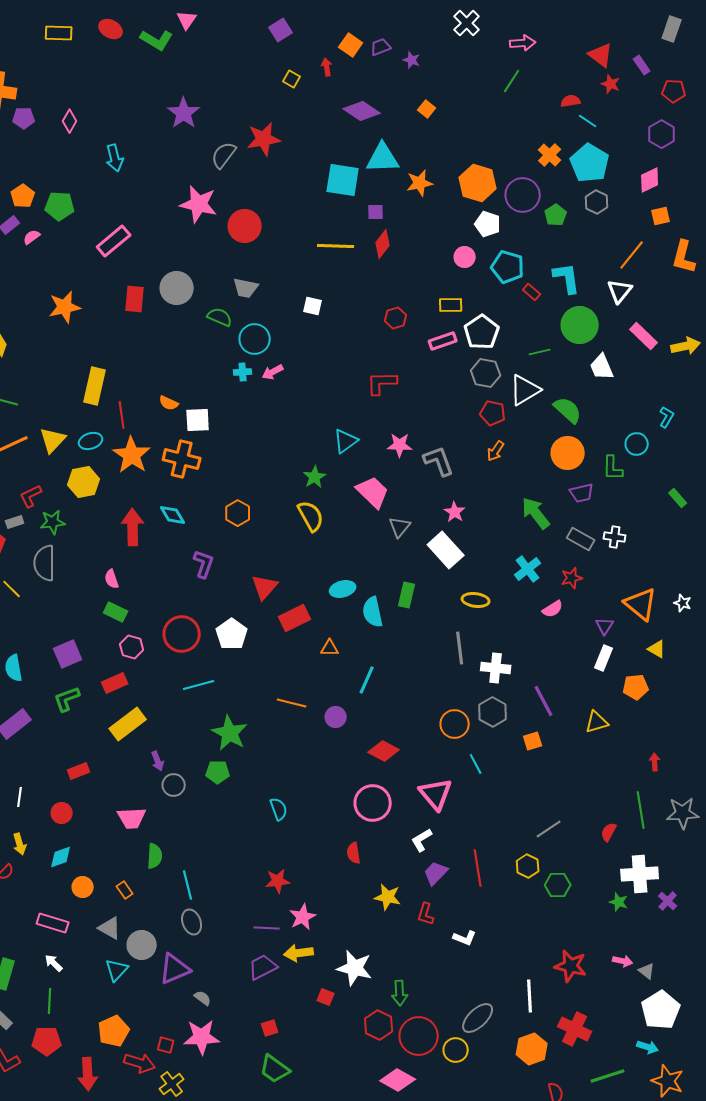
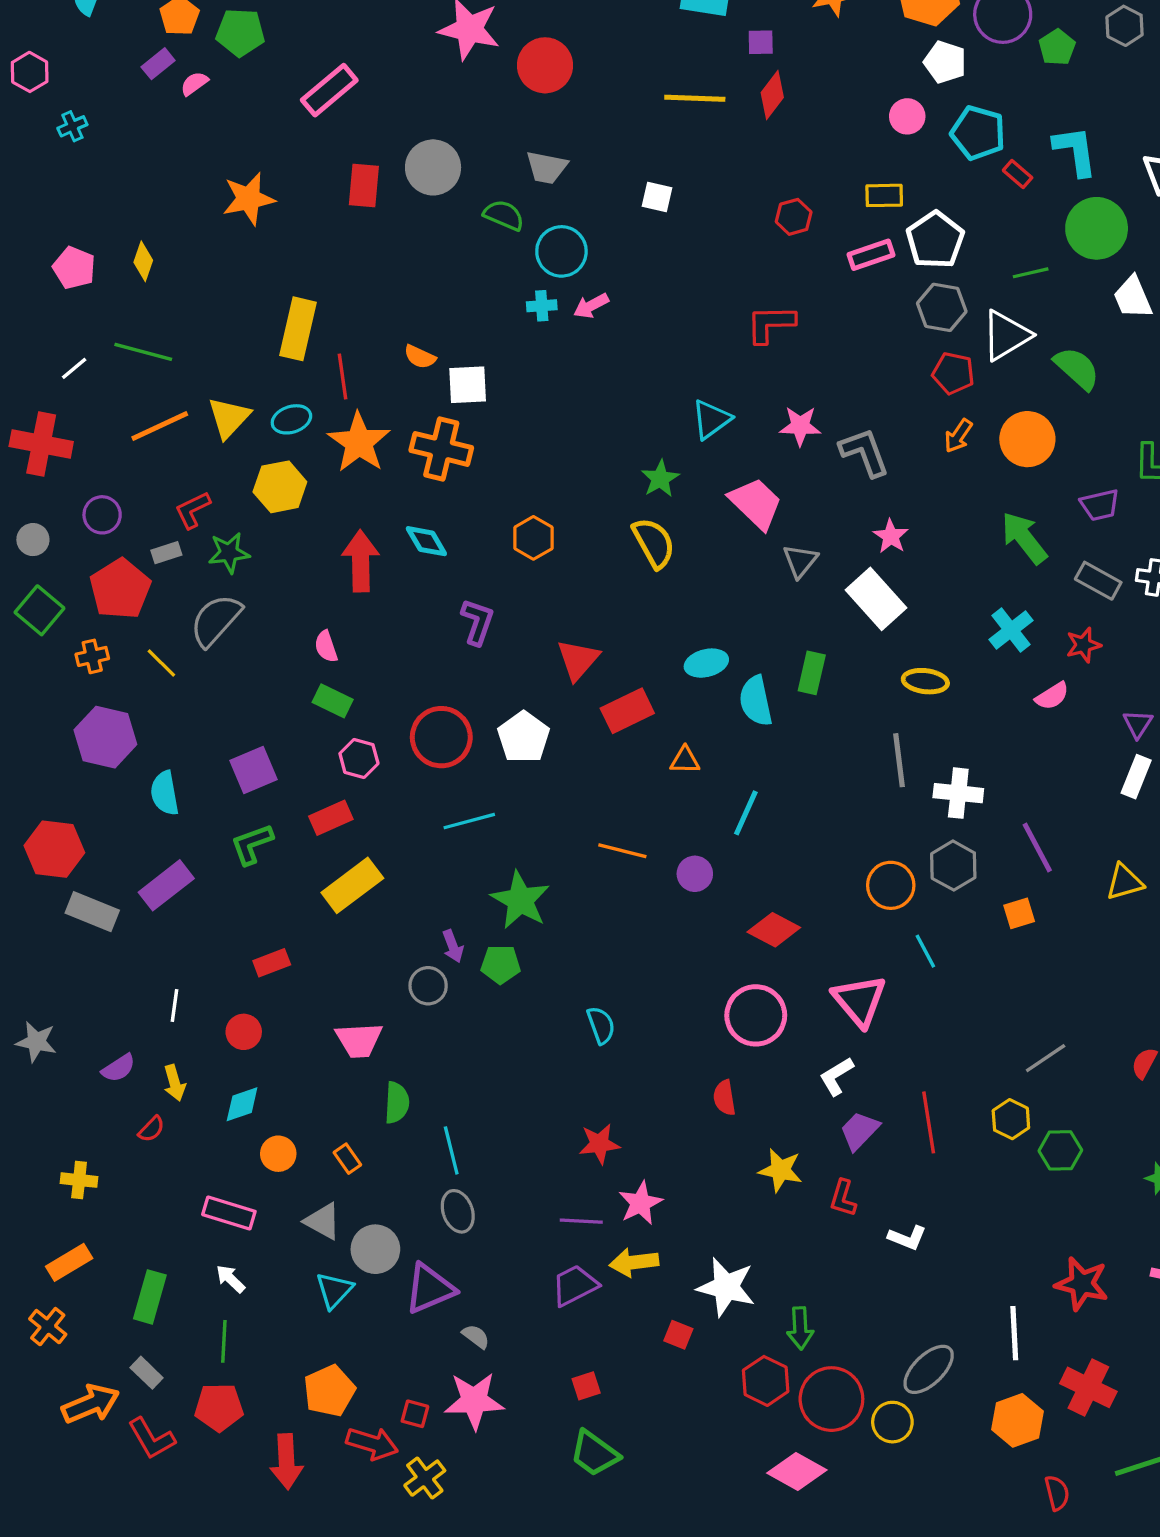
orange circle: (568, 453) -> (1027, 439), moved
gray semicircle: (45, 563) -> (216, 620), turned 42
purple arrow: (158, 761) -> (453, 946), moved

